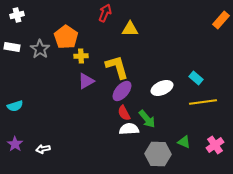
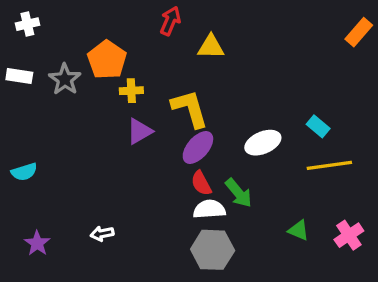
purple star: (15, 144) -> (37, 243), moved
white arrow: (43, 149) -> (102, 234), moved
gray hexagon: (158, 154) -> (213, 250), moved

